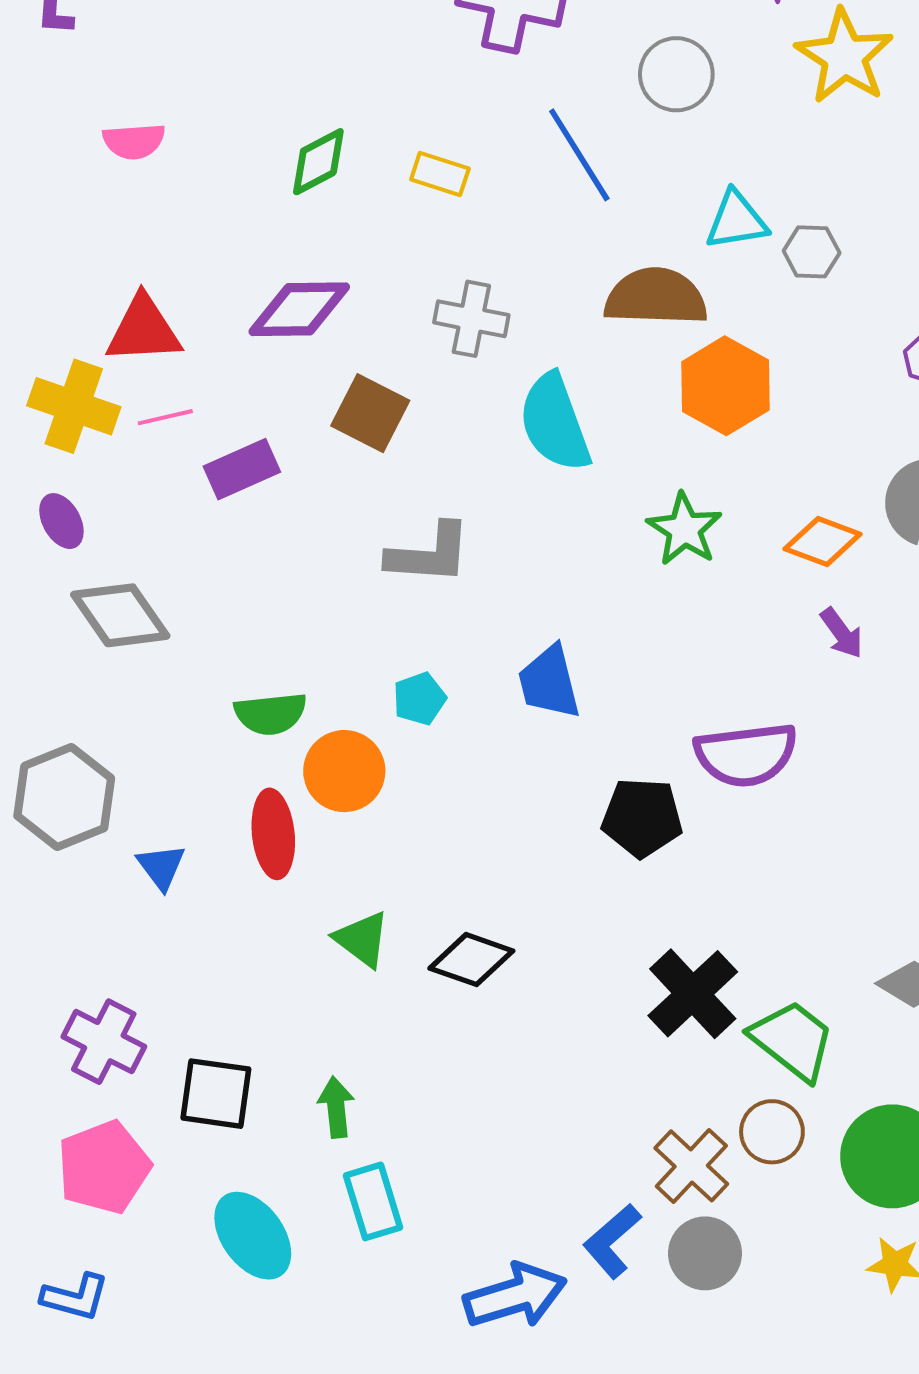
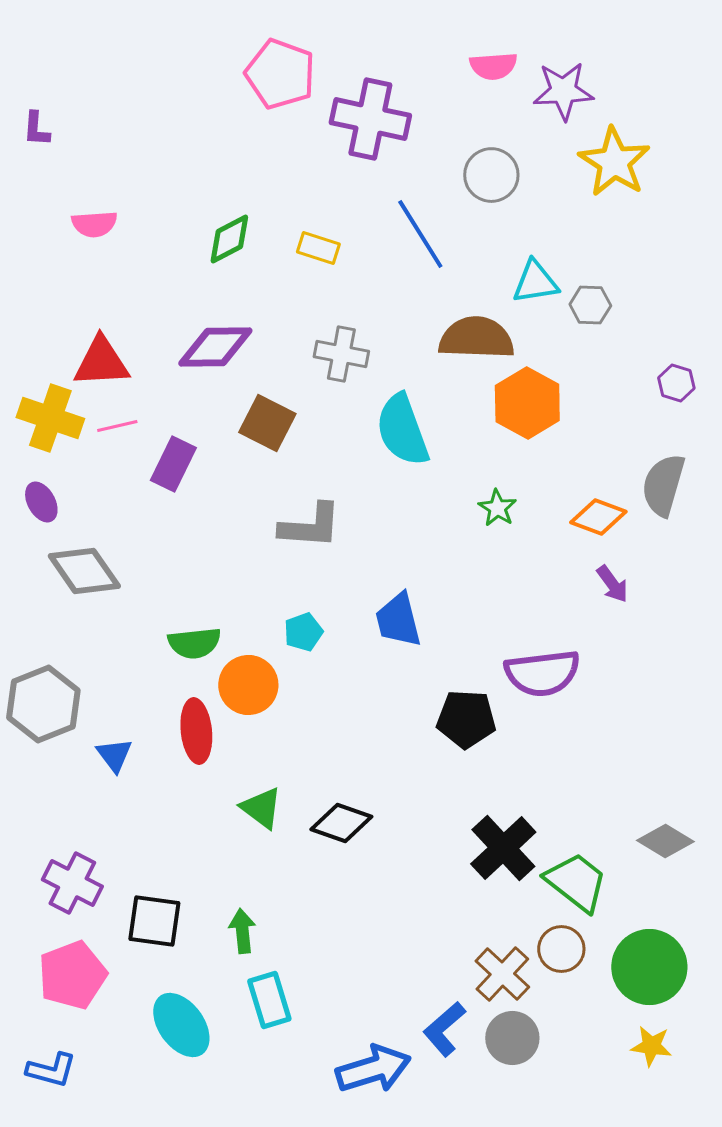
purple rectangle: (242, 469) -> (173, 464), turned -40
green star: (685, 529) -> (497, 508), size x0.7

